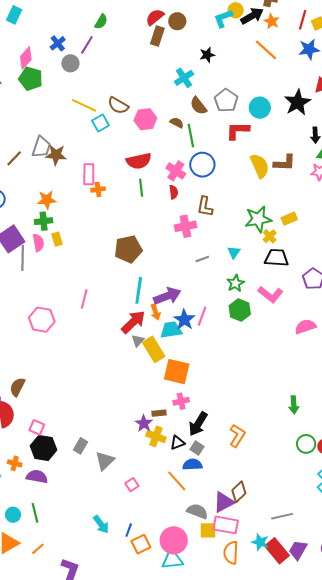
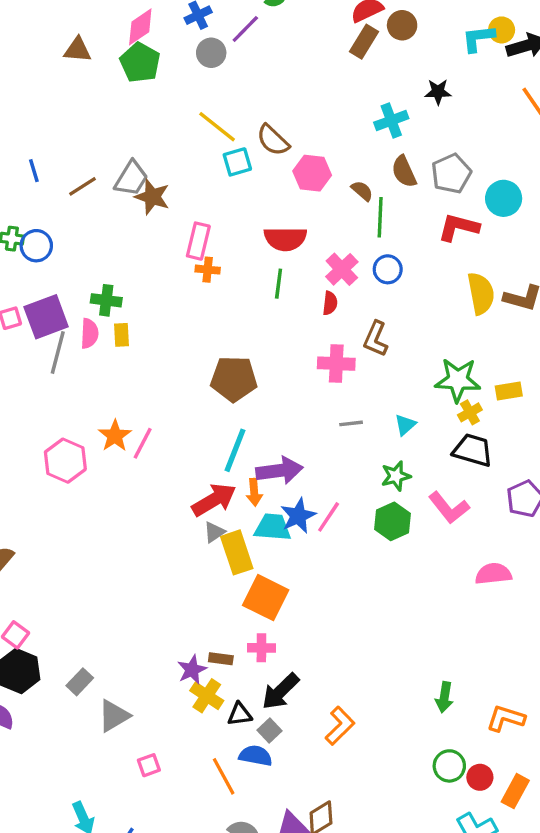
blue circle: (202, 165) -> (388, 269), size x0.7
orange star: (47, 200) -> (115, 436), moved, turned 30

